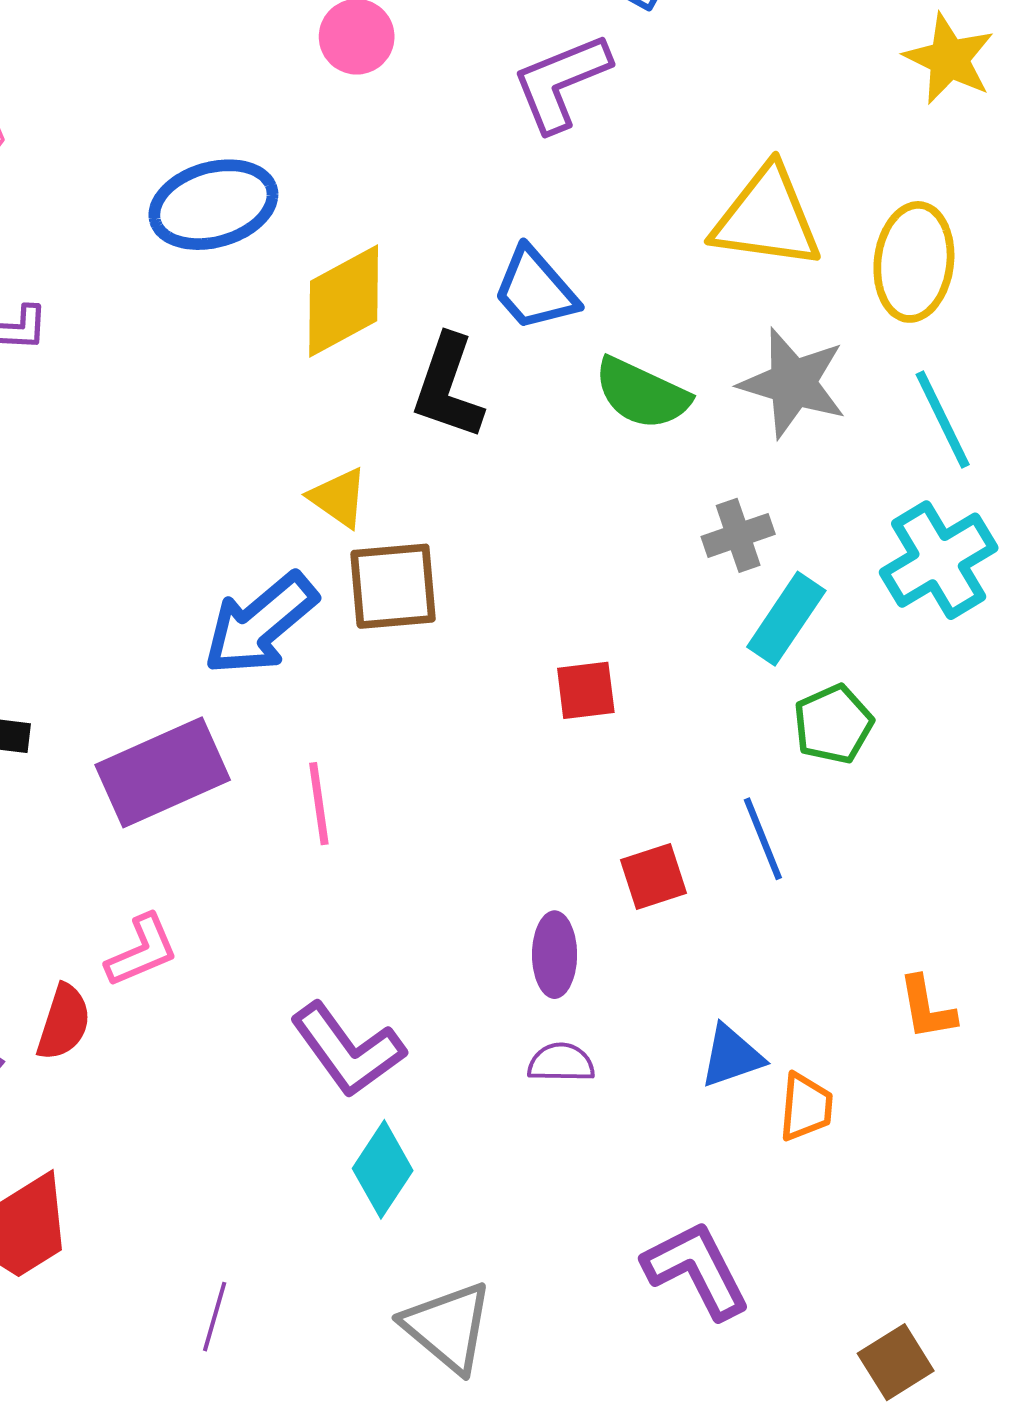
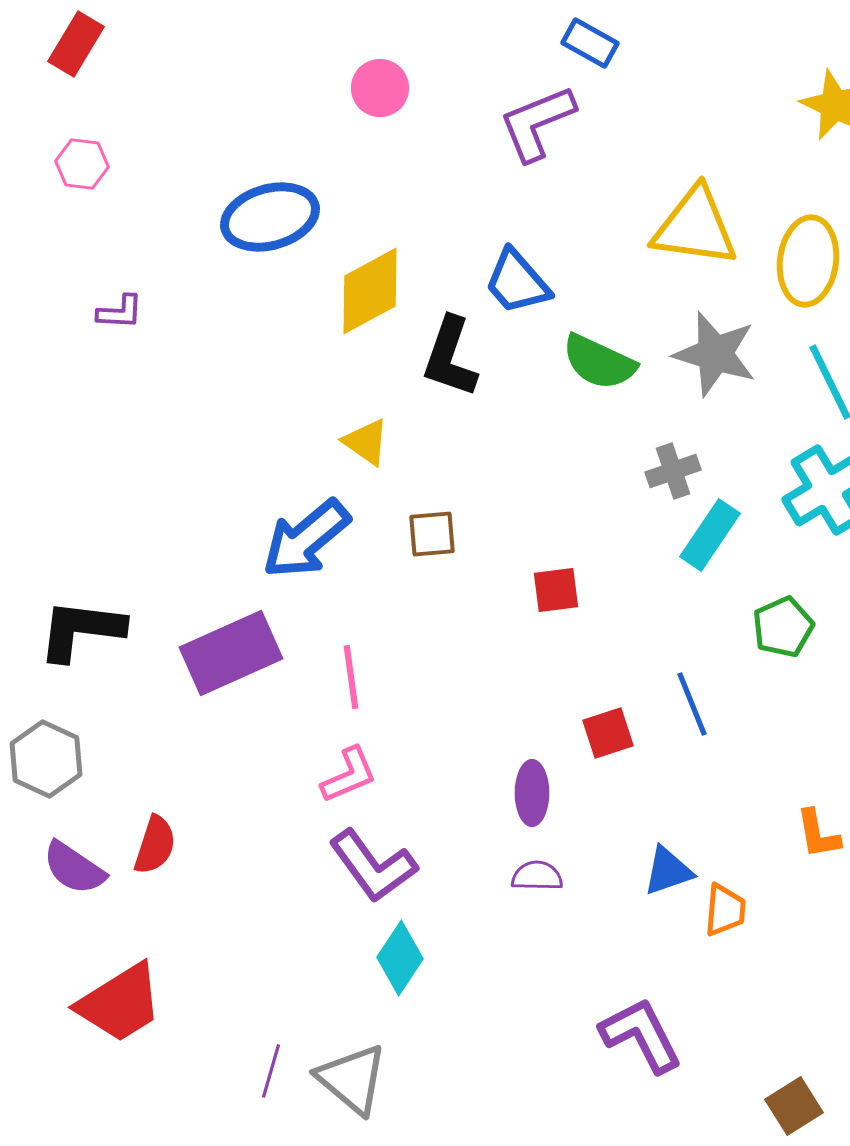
brown square: (393, 586) -> (432, 534), moved, size x0.7
green pentagon: (833, 724) -> (783, 627), moved
pink L-shape: (142, 951) -> (349, 775), moved
gray triangle: (448, 1327) -> (352, 1079), moved

